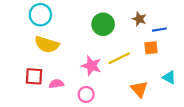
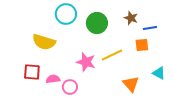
cyan circle: (40, 15) -> (66, 14), moved
pink circle: (86, 94) -> (70, 87), moved

